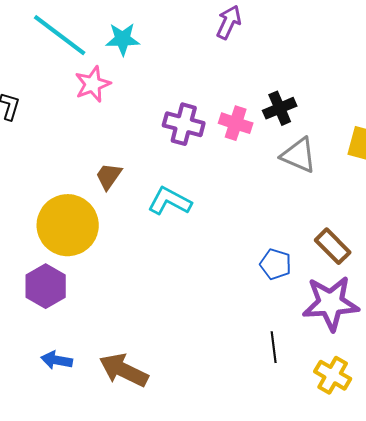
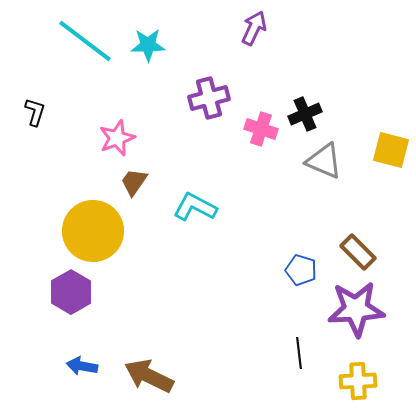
pink star: (93, 84) -> (117, 138), moved
purple cross: (184, 124) -> (209, 98), moved, turned -30
yellow cross: (333, 375) -> (358, 381), turned -33

